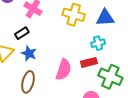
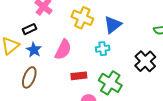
blue triangle: (105, 18) -> (113, 25), turned -42
red rectangle: (89, 62) -> (79, 76), moved
pink semicircle: (64, 70) -> (63, 50), moved

